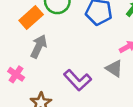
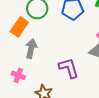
purple L-shape: (78, 80) -> (69, 68), turned -140

